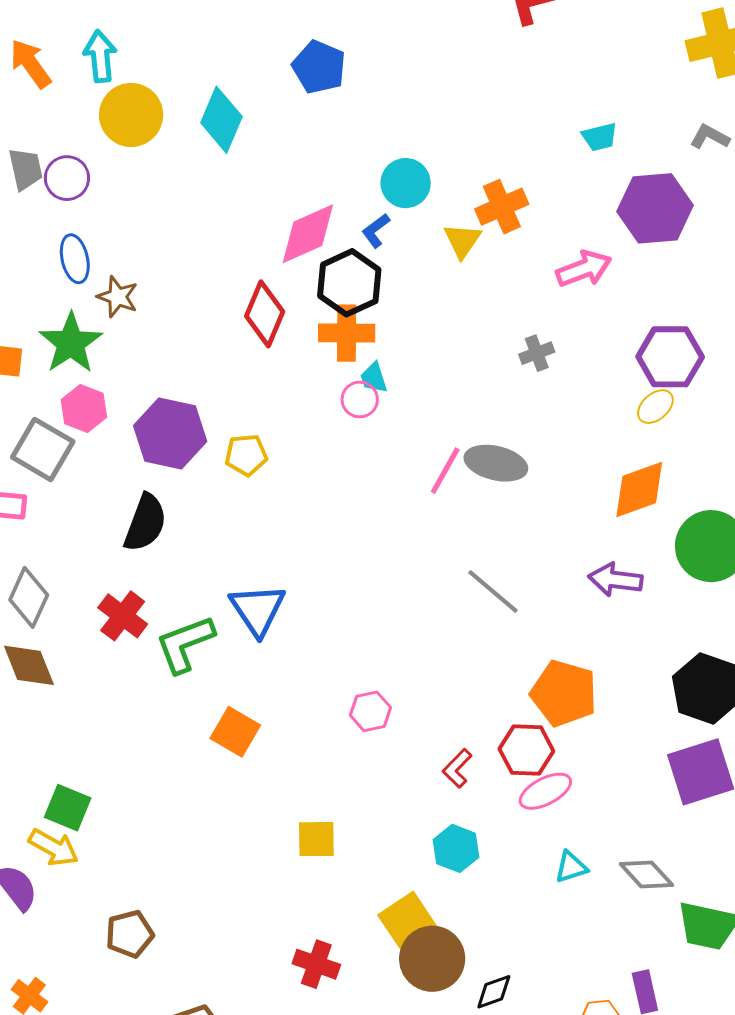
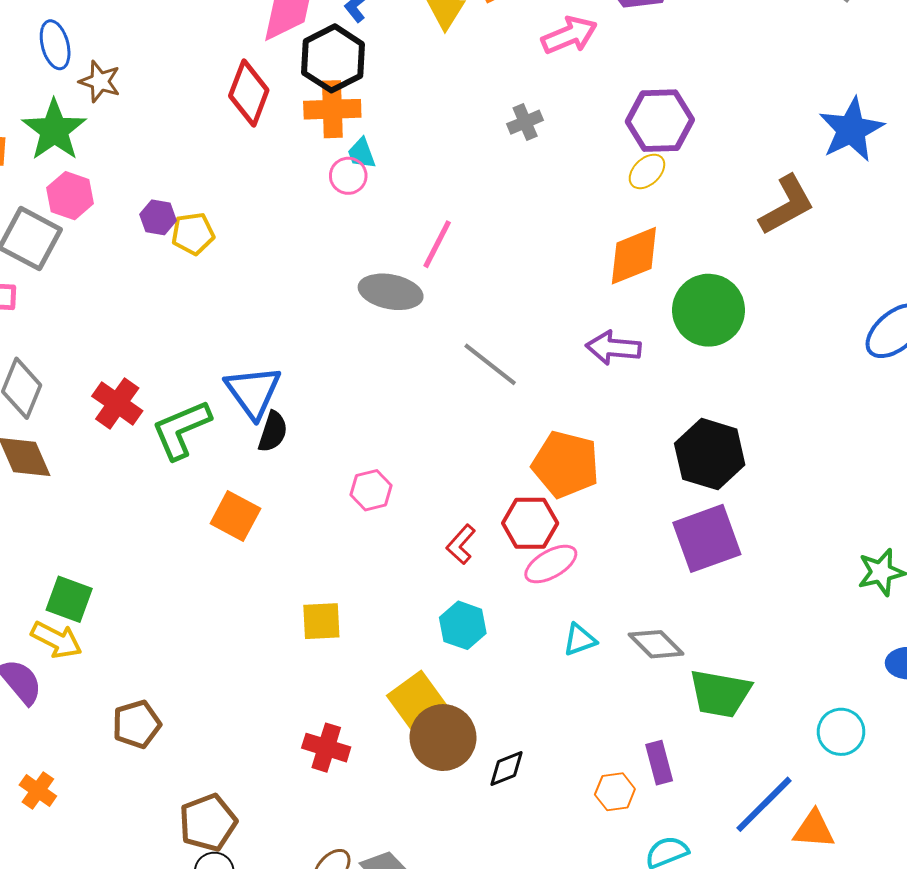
purple hexagon: (170, 433) -> (158, 217), size x0.5
yellow pentagon: (246, 455) -> (193, 234), moved
gray ellipse: (496, 463) -> (391, 292), moved
black semicircle: (145, 523) -> (273, 432), moved, size x0.7

